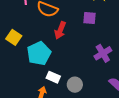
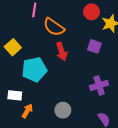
red arrow: (60, 30) -> (62, 52), turned -54
white rectangle: (53, 77) -> (15, 95), moved, turned -32

